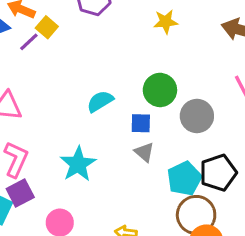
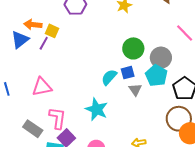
cyan semicircle: (100, 101) -> (109, 77), moved
gray triangle: (144, 152) -> (135, 90), turned 32
cyan pentagon: (184, 179) -> (156, 75), moved

